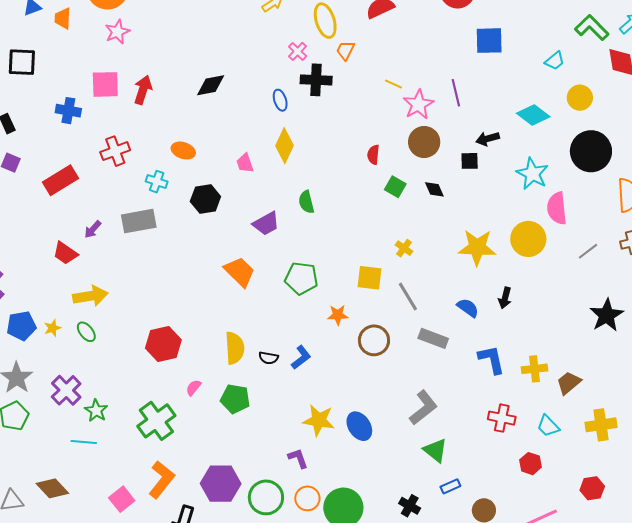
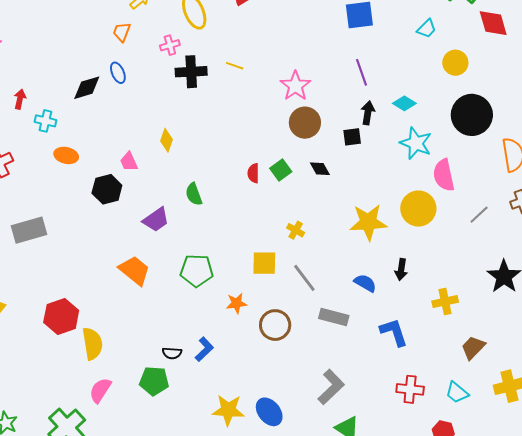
orange trapezoid: (345, 50) -> (122, 32), moved
pink cross: (298, 51) -> (170, 45), turned 36
yellow line: (393, 84) -> (235, 66), moved
red arrow: (143, 90) -> (20, 99), size x0.7
purple line: (456, 93) -> (361, 72), moved
blue ellipse: (280, 100) -> (118, 73), moved
cyan diamond: (533, 115) -> (404, 103), moved, size x0.7
black arrow: (488, 139) -> (368, 113), turned 120
yellow diamond: (285, 146) -> (166, 140), size x0.7
red semicircle: (373, 155) -> (253, 173), moved
cyan cross: (157, 182) -> (45, 121), moved
green square: (395, 187) -> (281, 170), turned 30
black hexagon: (205, 199) -> (107, 189), moved
red hexagon: (163, 344) -> (61, 316), moved
yellow semicircle: (235, 348) -> (92, 344), moved
yellow cross: (534, 369) -> (445, 302), moved
pink semicircle: (193, 388) -> (100, 390), size x1.5
green pentagon: (235, 399) -> (154, 381), moved

